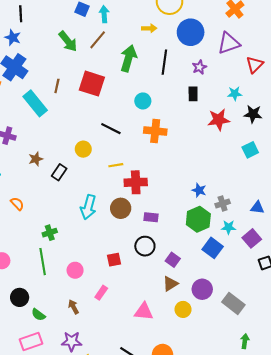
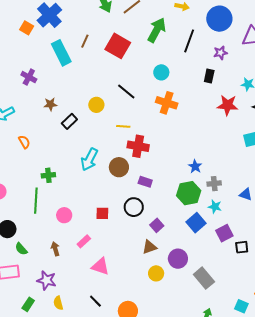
purple square: (252, 238) -> (224, 233), moved
pink triangle: (144, 312) -> (100, 266), moved

